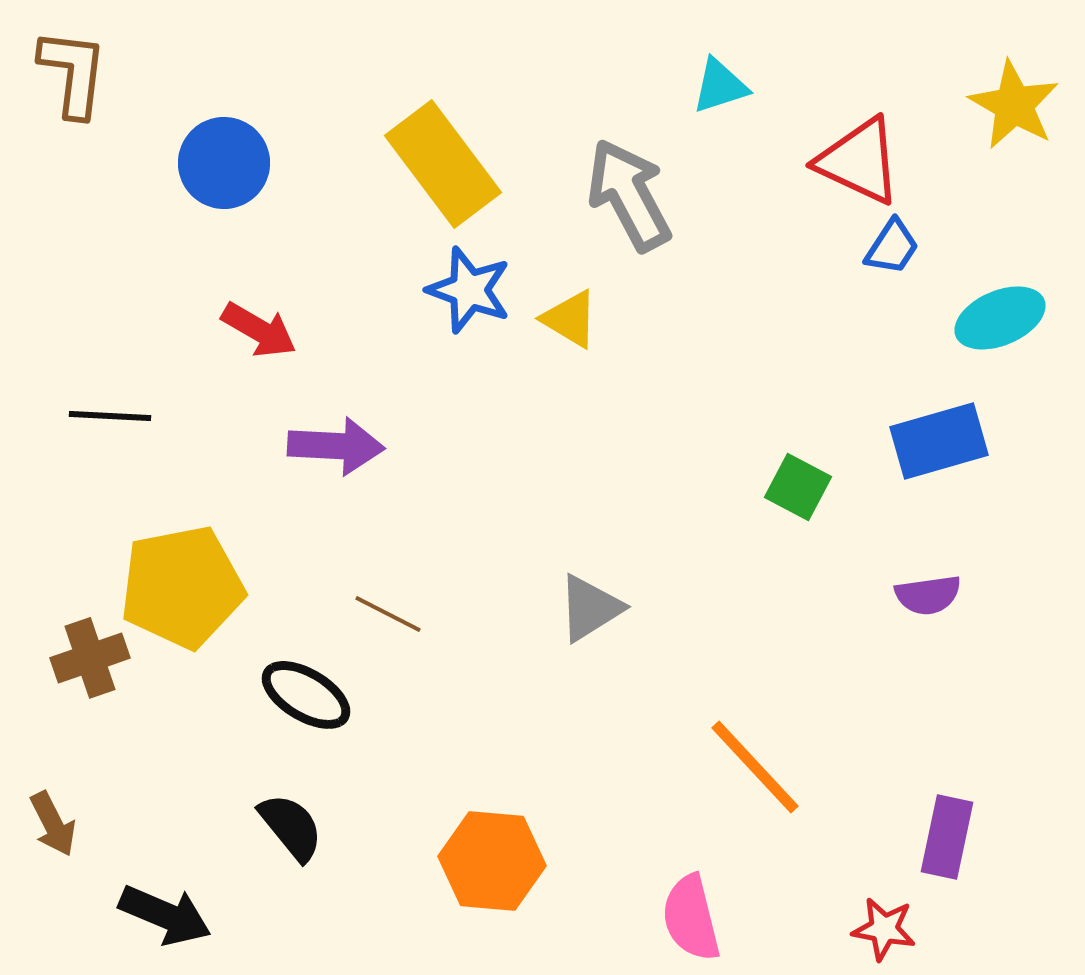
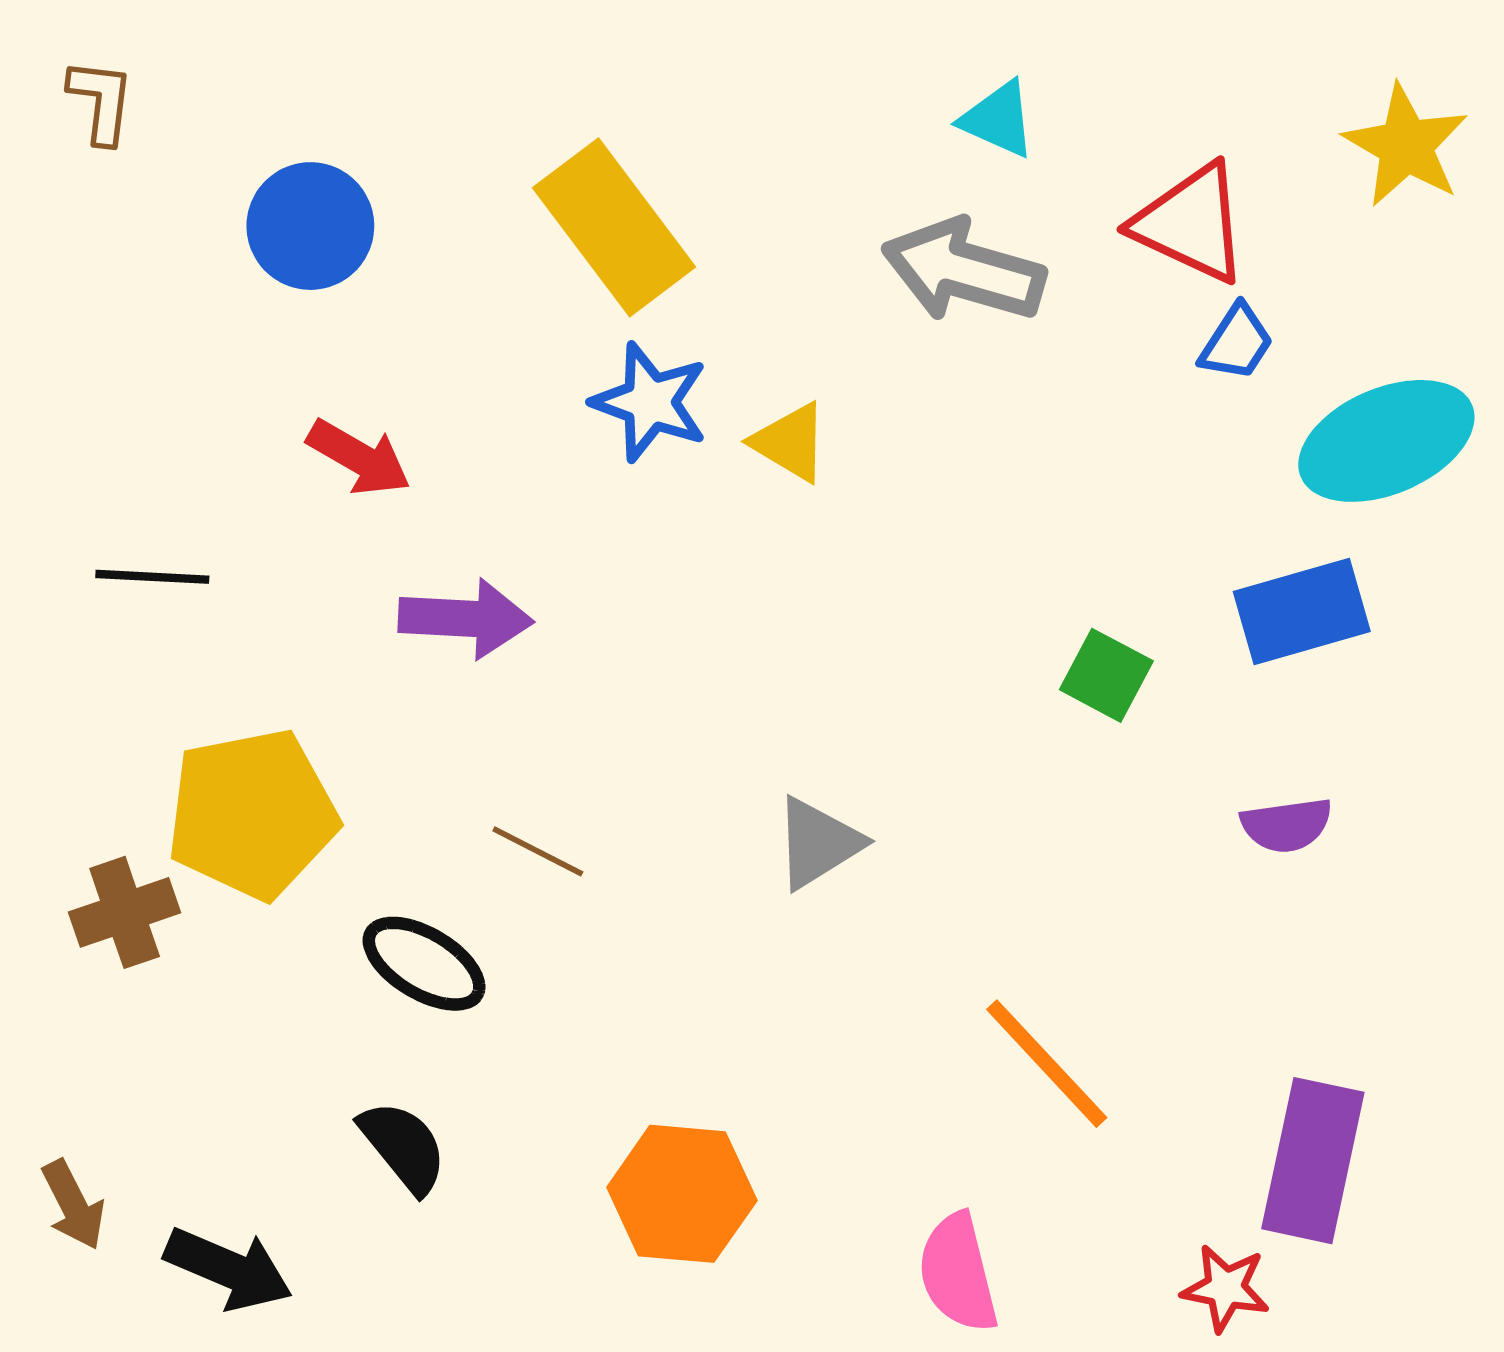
brown L-shape: (73, 73) -> (101, 101), size x0.7
cyan triangle: (720, 86) -> (998, 119), turned 42
gray arrow: (629, 195) -> (963, 270), moved, turned -46
cyan ellipse: (1000, 318) -> (1386, 441), size x1.4
brown arrow: (53, 824) -> (73, 1205), moved
purple rectangle: (947, 837) -> (1313, 1161), size x1.4

